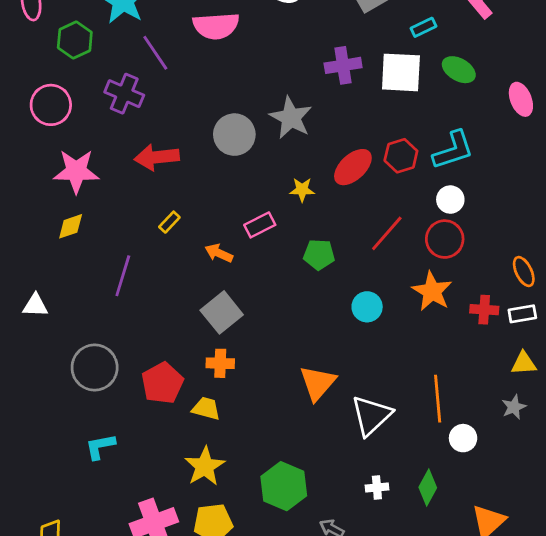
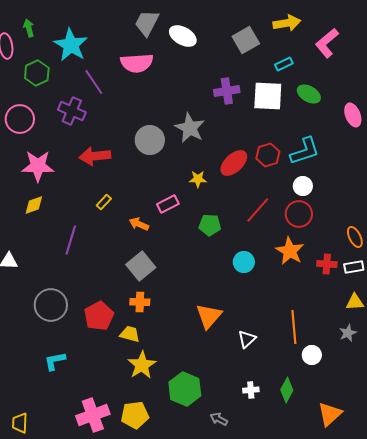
white triangle: (371, 416) -> (247, 339), size x0.6
yellow star: (205, 466) -> (142, 365), moved

